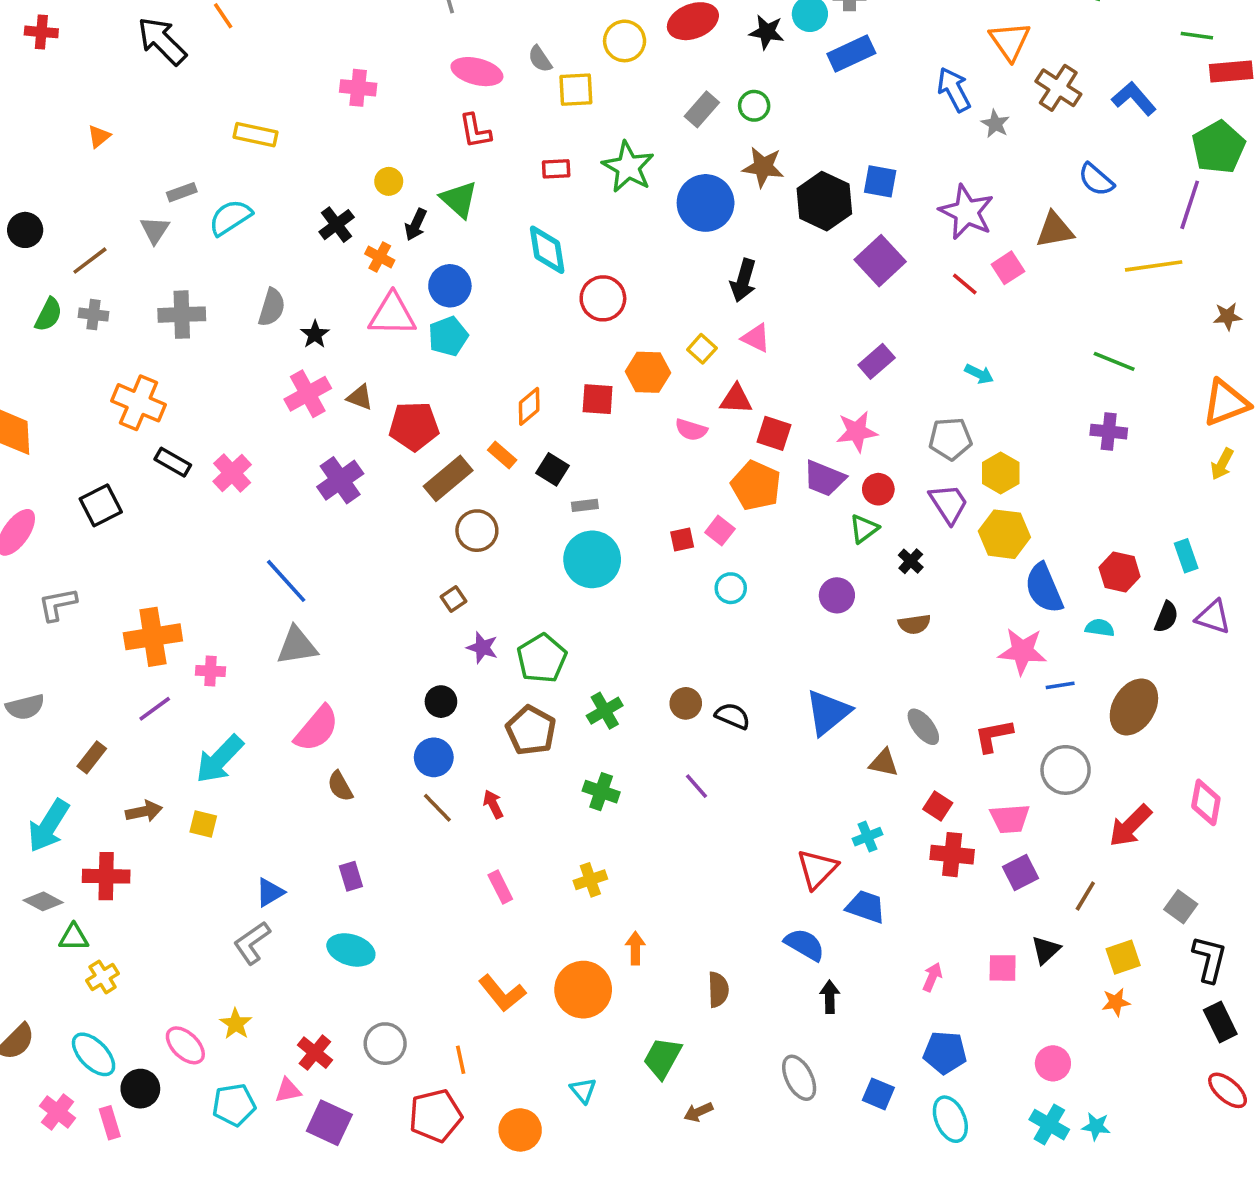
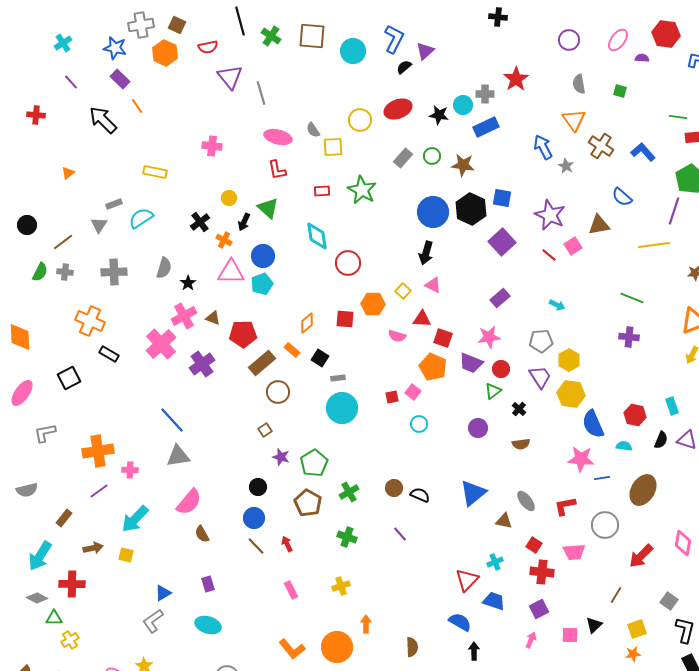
brown star: (763, 167) -> (463, 165), moved
blue circle: (706, 203) -> (433, 212), moved
pink cross: (232, 473) -> (161, 344), moved, size x1.4
purple square: (1021, 873) -> (539, 609), moved

